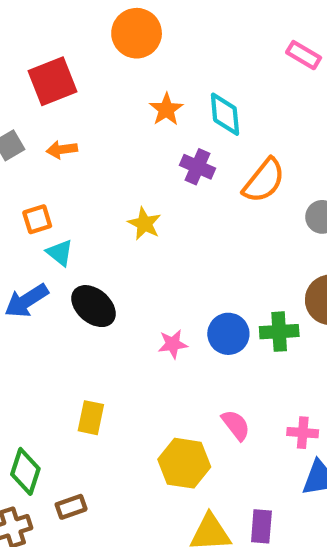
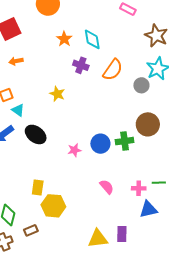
yellow hexagon: (184, 463) -> (53, 206), moved

